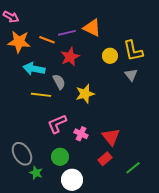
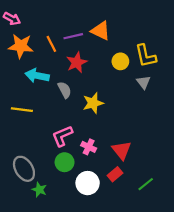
orange line: (47, 40) -> (51, 44), turned 42
yellow line: (41, 95) -> (22, 110), moved
green circle: (60, 157) -> (65, 162), moved
white circle: (72, 180) -> (88, 183), moved

